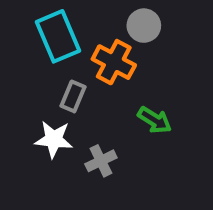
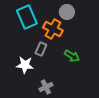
gray rectangle: (73, 96) -> (41, 49), moved
gray cross: (101, 161) -> (46, 87), moved

